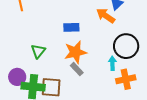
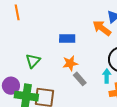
orange star: (75, 52) -> (70, 63), size x0.7
gray rectangle: (77, 69) -> (80, 79), moved

